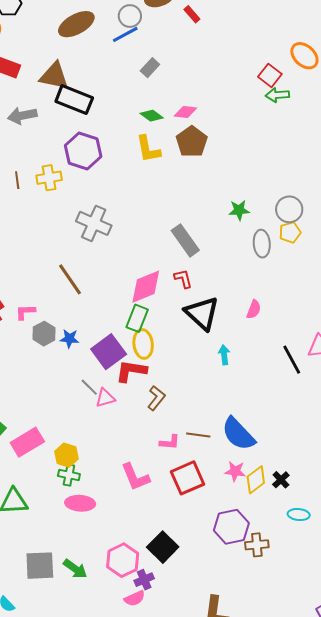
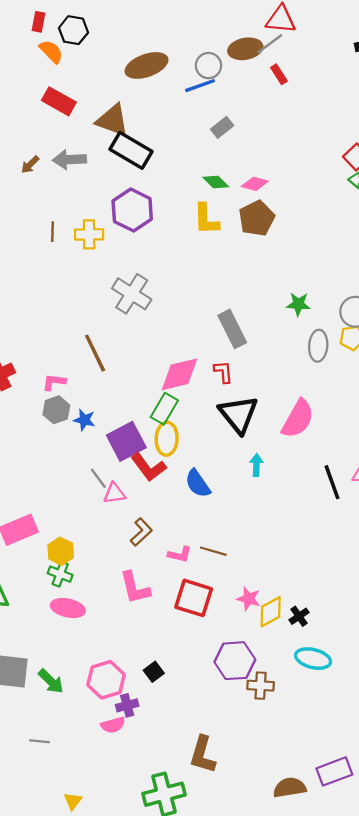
pink semicircle: (254, 309) -> (298, 419), size x1.8
pink L-shape: (25, 312) -> (54, 382), moved
red L-shape: (131, 371) -> (148, 467), turned -144
brown L-shape: (156, 398) -> (141, 532), moved
blue semicircle: (238, 434) -> (198, 484), moved, size x0.7
red square: (188, 478) -> (194, 598), turned 32
cyan ellipse: (299, 515) -> (313, 659), size x1.4
black square: (163, 547) -> (154, 672), size x0.6

